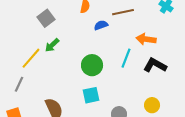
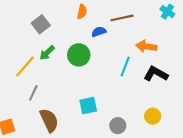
green circle: (92, 65) -> (79, 55), moved
gray line: (19, 84) -> (33, 93), moved

